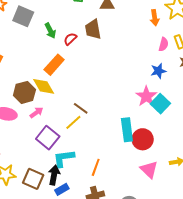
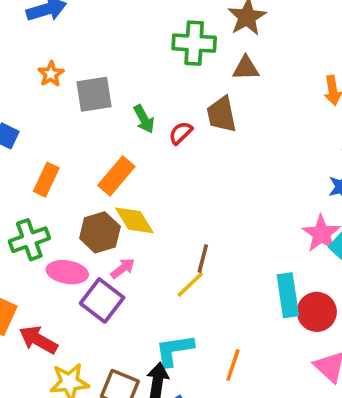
gray square: (23, 16) -> (94, 94), turned -30
orange rectangle: (54, 65) -> (116, 176), moved
brown line: (81, 108) -> (203, 259), turned 70
purple square: (48, 138) -> (102, 300), moved

